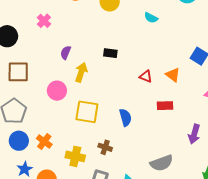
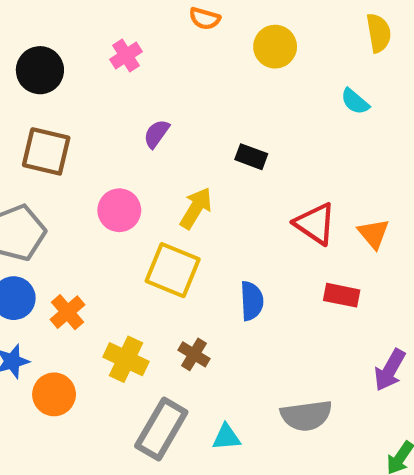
yellow arrow: (81, 72) -> (196, 208), moved
red triangle: (146, 76) -> (315, 224), size x1.5

